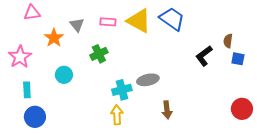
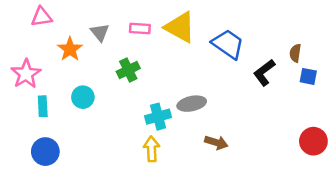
blue trapezoid: (172, 19) -> (228, 44), moved
cyan rectangle: (27, 90) -> (43, 106), moved
brown arrow: (167, 110) -> (216, 142), turned -66

